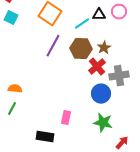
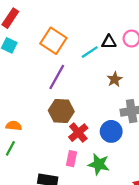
brown hexagon: (81, 49) -> (61, 111), moved
red cross: (97, 67) -> (78, 133), moved
green star: (103, 123) -> (99, 164), moved

